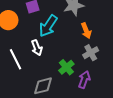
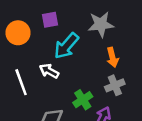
white arrow: (37, 48) -> (49, 71), turned 133

